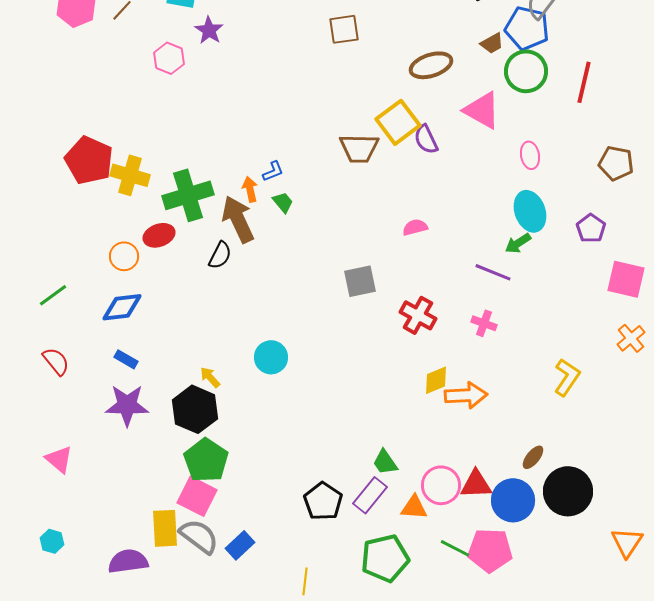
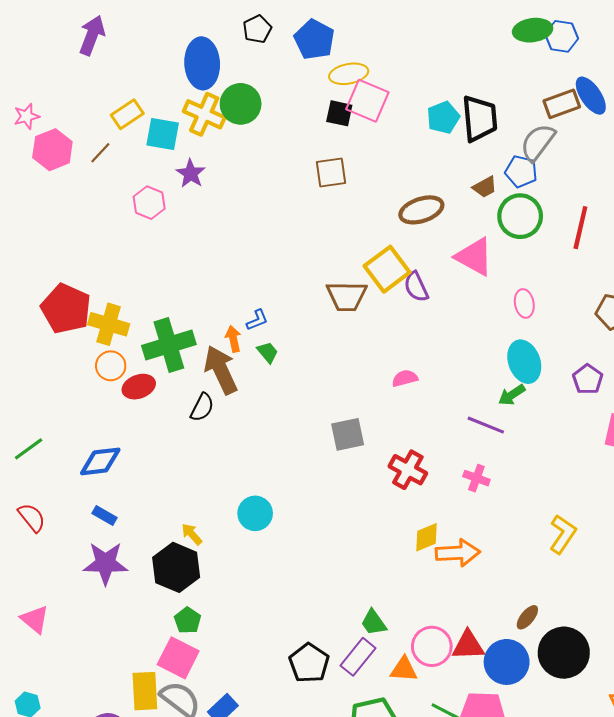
blue pentagon: (527, 28) -> (521, 171), size x0.7
orange circle: (124, 256) -> (111, 366), moved
green pentagon: (206, 460) -> (188, 620), size x0.6

